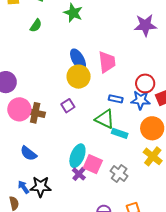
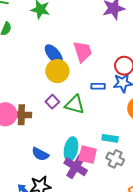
green triangle: (105, 119) -> (75, 105), moved
cyan rectangle: (120, 133) -> (110, 138), moved
blue semicircle: (28, 153) -> (40, 154), moved
purple cross: (79, 174) -> (76, 167), size x1.6

